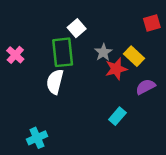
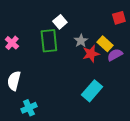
white semicircle: (55, 82) -> (14, 81), moved
purple semicircle: (145, 87) -> (115, 55), moved
cyan rectangle: (117, 116) -> (92, 91), size x1.5

